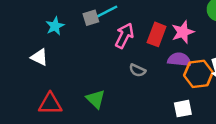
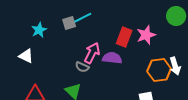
pink arrow: (124, 36) -> (92, 53), moved
purple semicircle: (179, 60) -> (112, 58), moved
gray semicircle: (137, 70) -> (82, 67), moved

